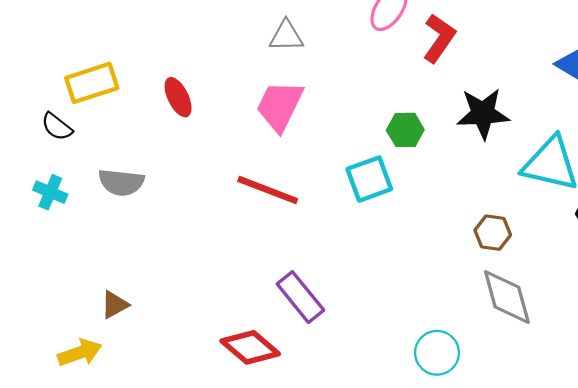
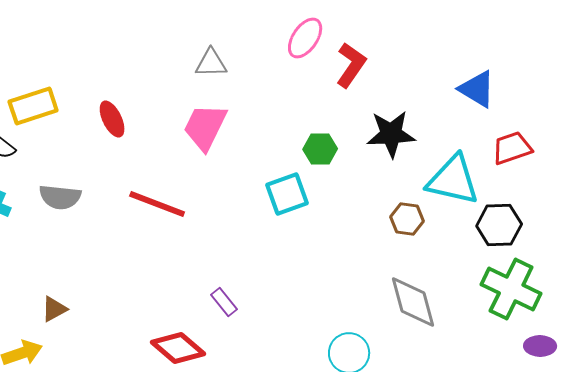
red line: (268, 190) -> (157, 204), moved
brown hexagon: (493, 233) -> (407, 219), moved
purple rectangle: (300, 297) -> (224, 302), size x0.6

